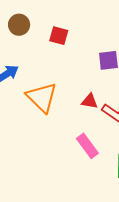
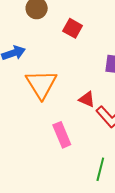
pink rectangle: (87, 146) -> (62, 135), moved

